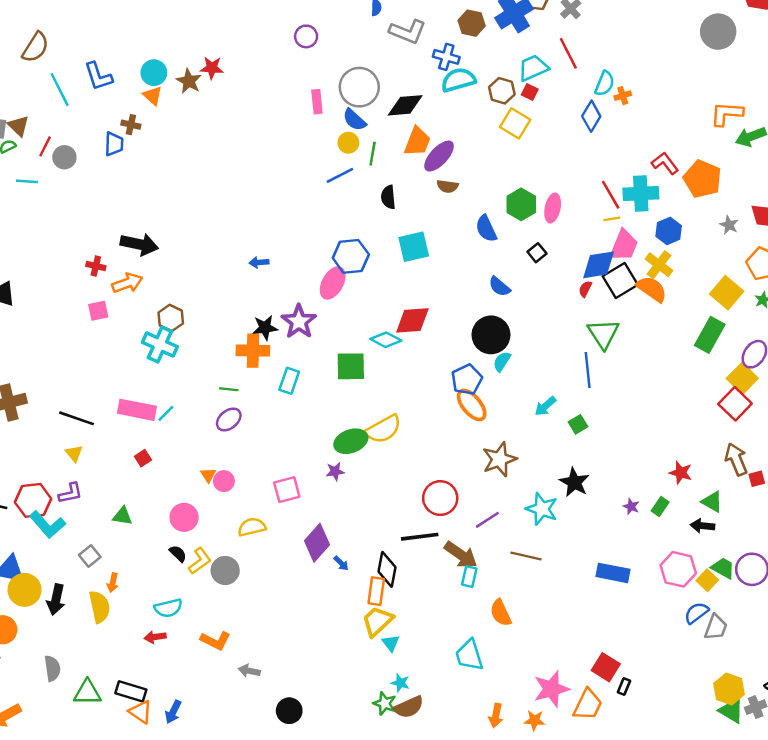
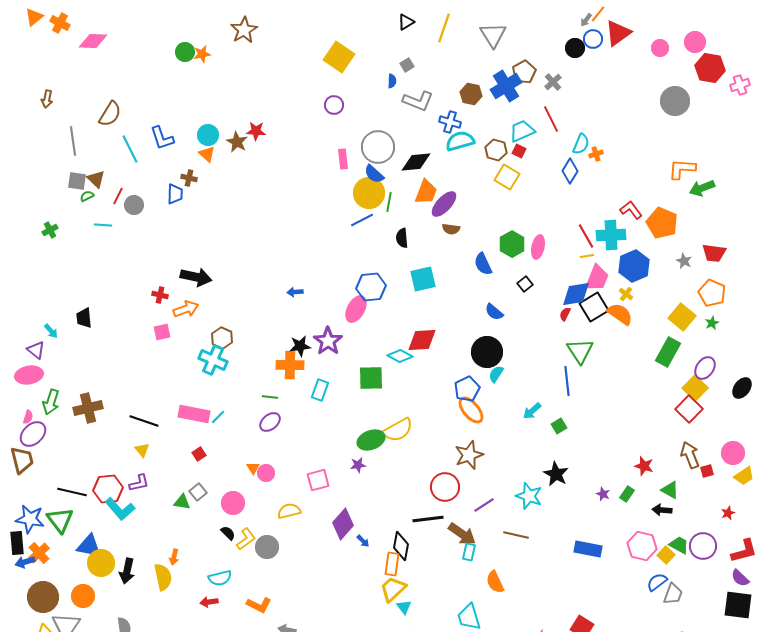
yellow circle: (348, 143) -> (369, 193), size x1.8
blue hexagon: (669, 231) -> (634, 266), size x1.4
yellow cross: (659, 265) -> (626, 294), size x0.6
brown star: (499, 459) -> (469, 455), moved
gray square: (90, 556) -> (198, 492), moved

